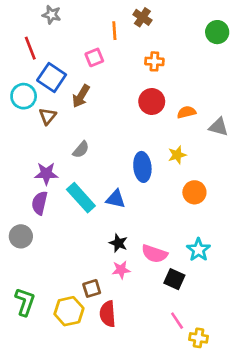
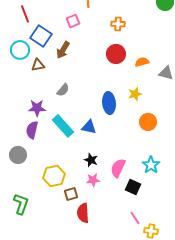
brown triangle: (48, 116) -> (38, 65), turned 40
pink semicircle: (154, 254) -> (118, 168), turned 96
yellow hexagon: (69, 311) -> (54, 176), moved

